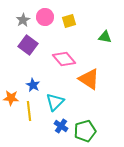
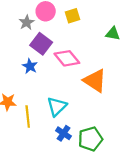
gray star: (23, 20) -> (27, 22), moved
purple square: (28, 45) -> (41, 44), moved
blue star: (33, 85) -> (30, 66), moved

